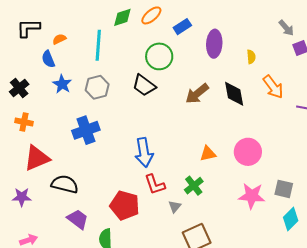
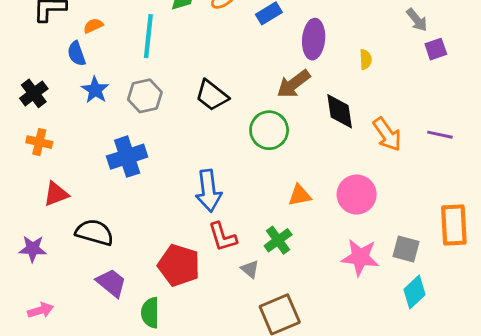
green circle: (159, 56) -> (269, 130), moved
orange arrow: (273, 87) -> (387, 134), moved
brown arrow: (197, 94) -> (293, 84), moved
red triangle: (37, 158) -> (56, 194), size x0.7
gray triangle: (175, 207) -> (250, 269), turned -32

